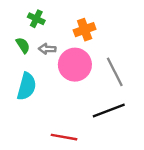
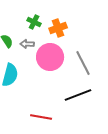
green cross: (36, 19) -> (34, 22), moved

